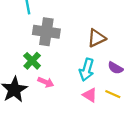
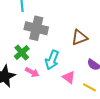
cyan arrow: (87, 70) -> (52, 60), moved
pink triangle: (90, 95) -> (69, 77), moved

